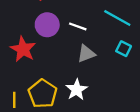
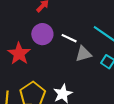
gray triangle: (86, 54) -> (83, 54), moved

